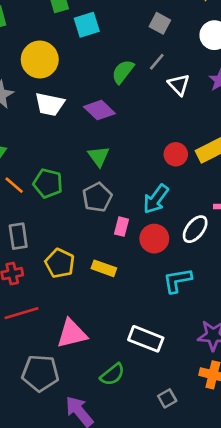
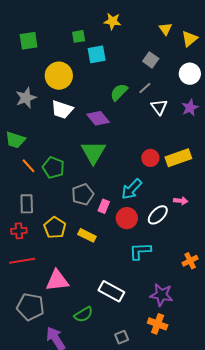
green triangle: (99, 156) -> (93, 152), size x1.5
gray pentagon: (97, 197) -> (83, 194), moved

